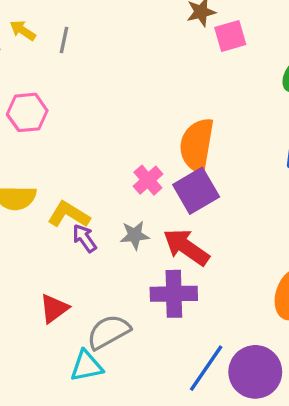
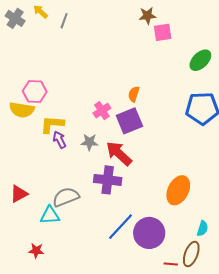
pink hexagon: (27, 112) -> (35, 91), moved
orange semicircle: (197, 145) -> (134, 94), size x0.5
yellow L-shape: (69, 215) -> (52, 124), turned -35
red triangle: (54, 308) -> (19, 194), moved

